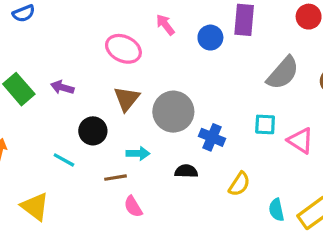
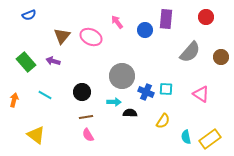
brown triangle: (127, 99) -> (62, 36), moved
cyan square: (265, 124) -> (166, 89), moved
black circle: (93, 131) -> (82, 92), moved
cyan arrow: (138, 153) -> (114, 102), moved
cyan line: (64, 160) -> (45, 95), moved
pink semicircle: (133, 207) -> (88, 135), moved

